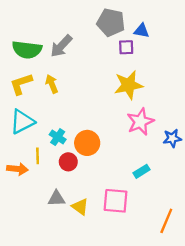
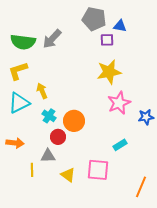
yellow arrow: (52, 84) -> (42, 91), moved
yellow line: (38, 156) -> (32, 170), moved
gray triangle: (56, 198) -> (48, 156), moved

